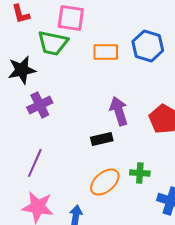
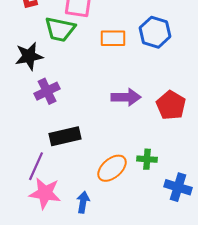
purple arrow: (119, 111) -> (126, 97), turned 108
black rectangle: (102, 139) -> (65, 136), moved, size x1.4
purple line: (35, 163) -> (36, 166), moved

